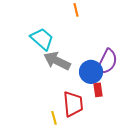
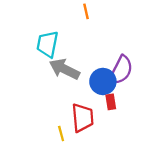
cyan trapezoid: (42, 39) -> (47, 44), turned -120

